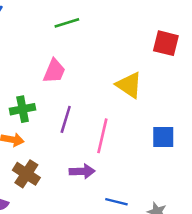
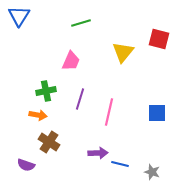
yellow triangle: (129, 85) -> (123, 52), moved, turned 35
purple arrow: (82, 171) -> (98, 153), moved

